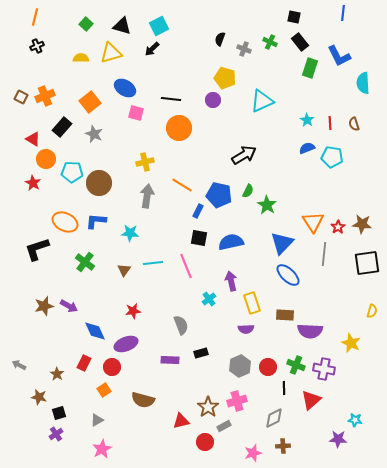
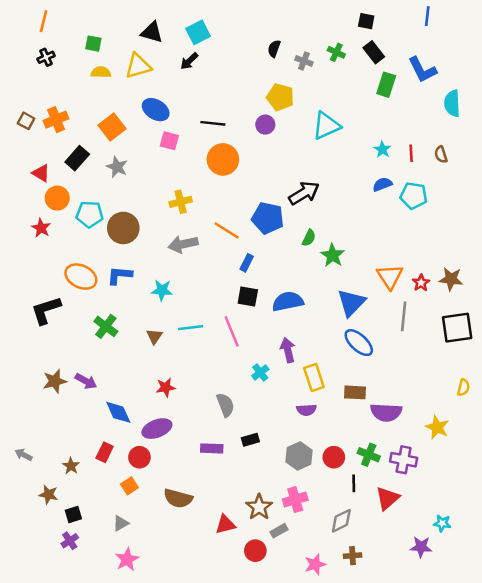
green square: (86, 24) -> (93, 44), moved, turned -32
blue pentagon: (219, 195) -> (268, 218), moved
gray arrow: (147, 196) -> (183, 244), turned -110

